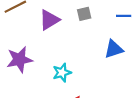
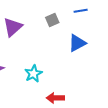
gray square: (84, 14) -> (52, 20), moved

